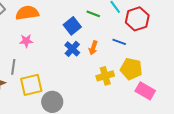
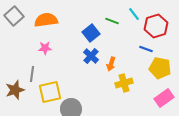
blue line: (119, 42) -> (146, 49), moved
orange arrow: (93, 48) -> (111, 64), moved
yellow pentagon: (131, 69) -> (160, 68), moved
pink rectangle: (145, 91) -> (164, 98), turned -66

